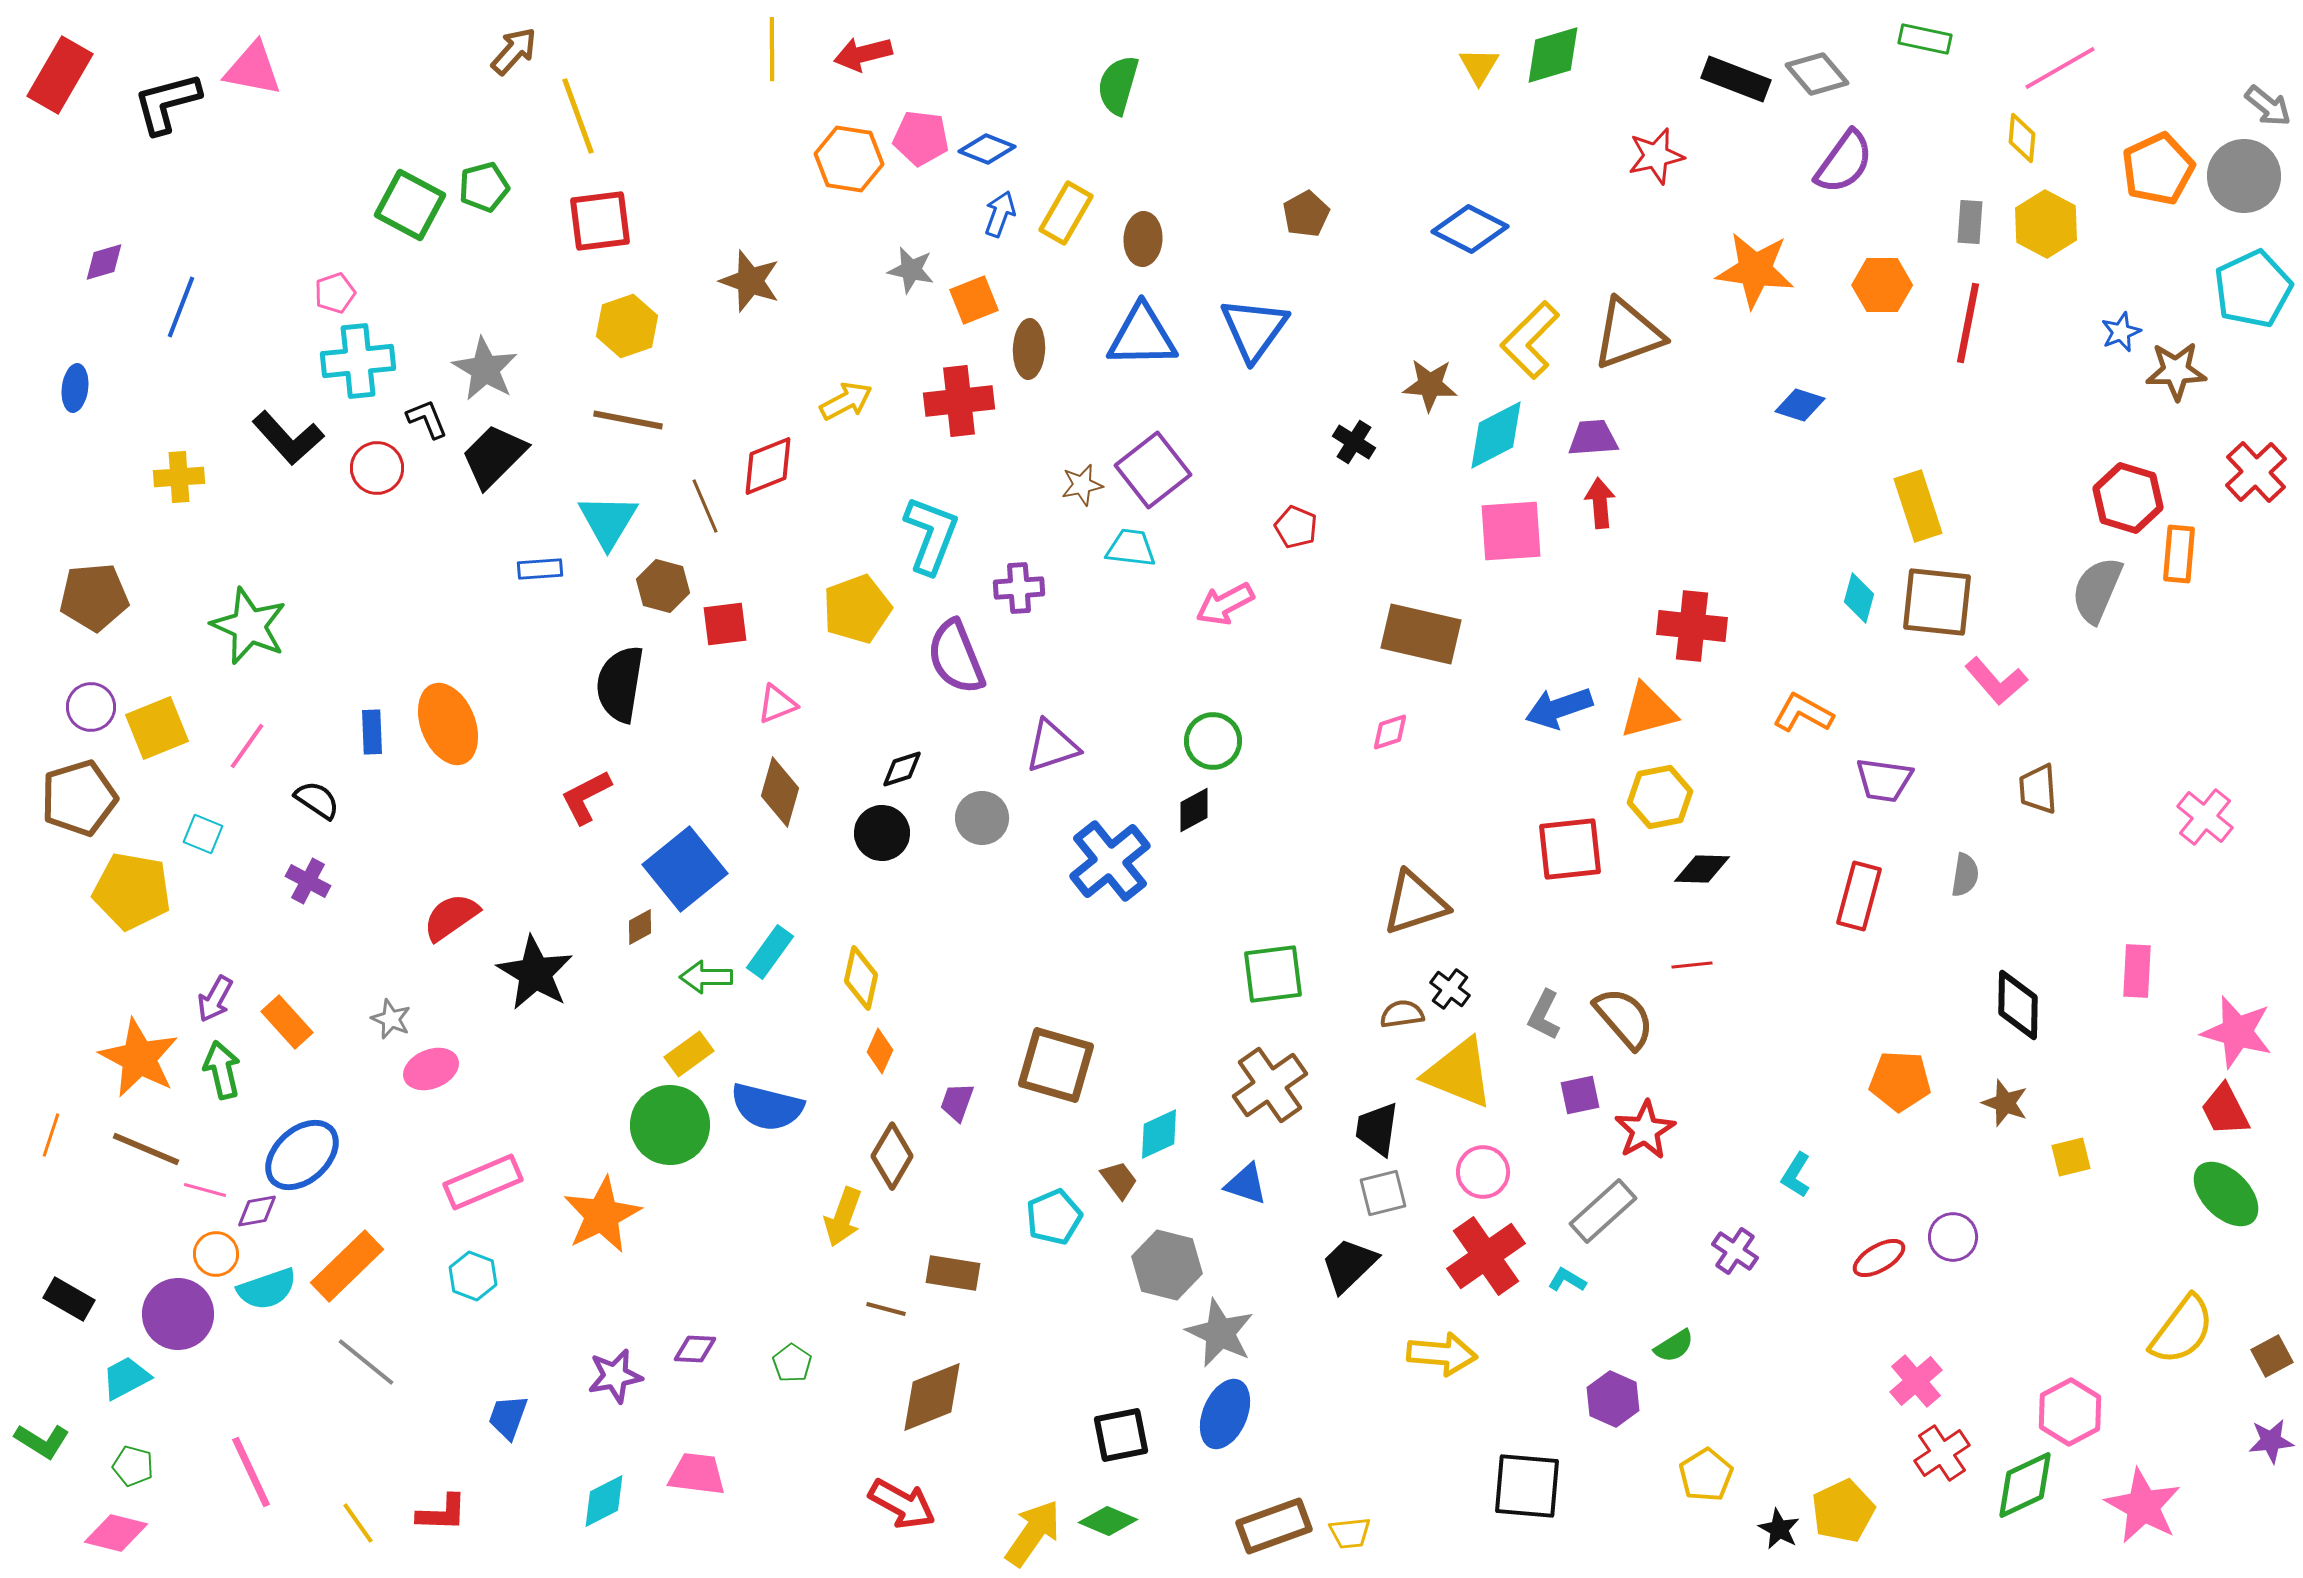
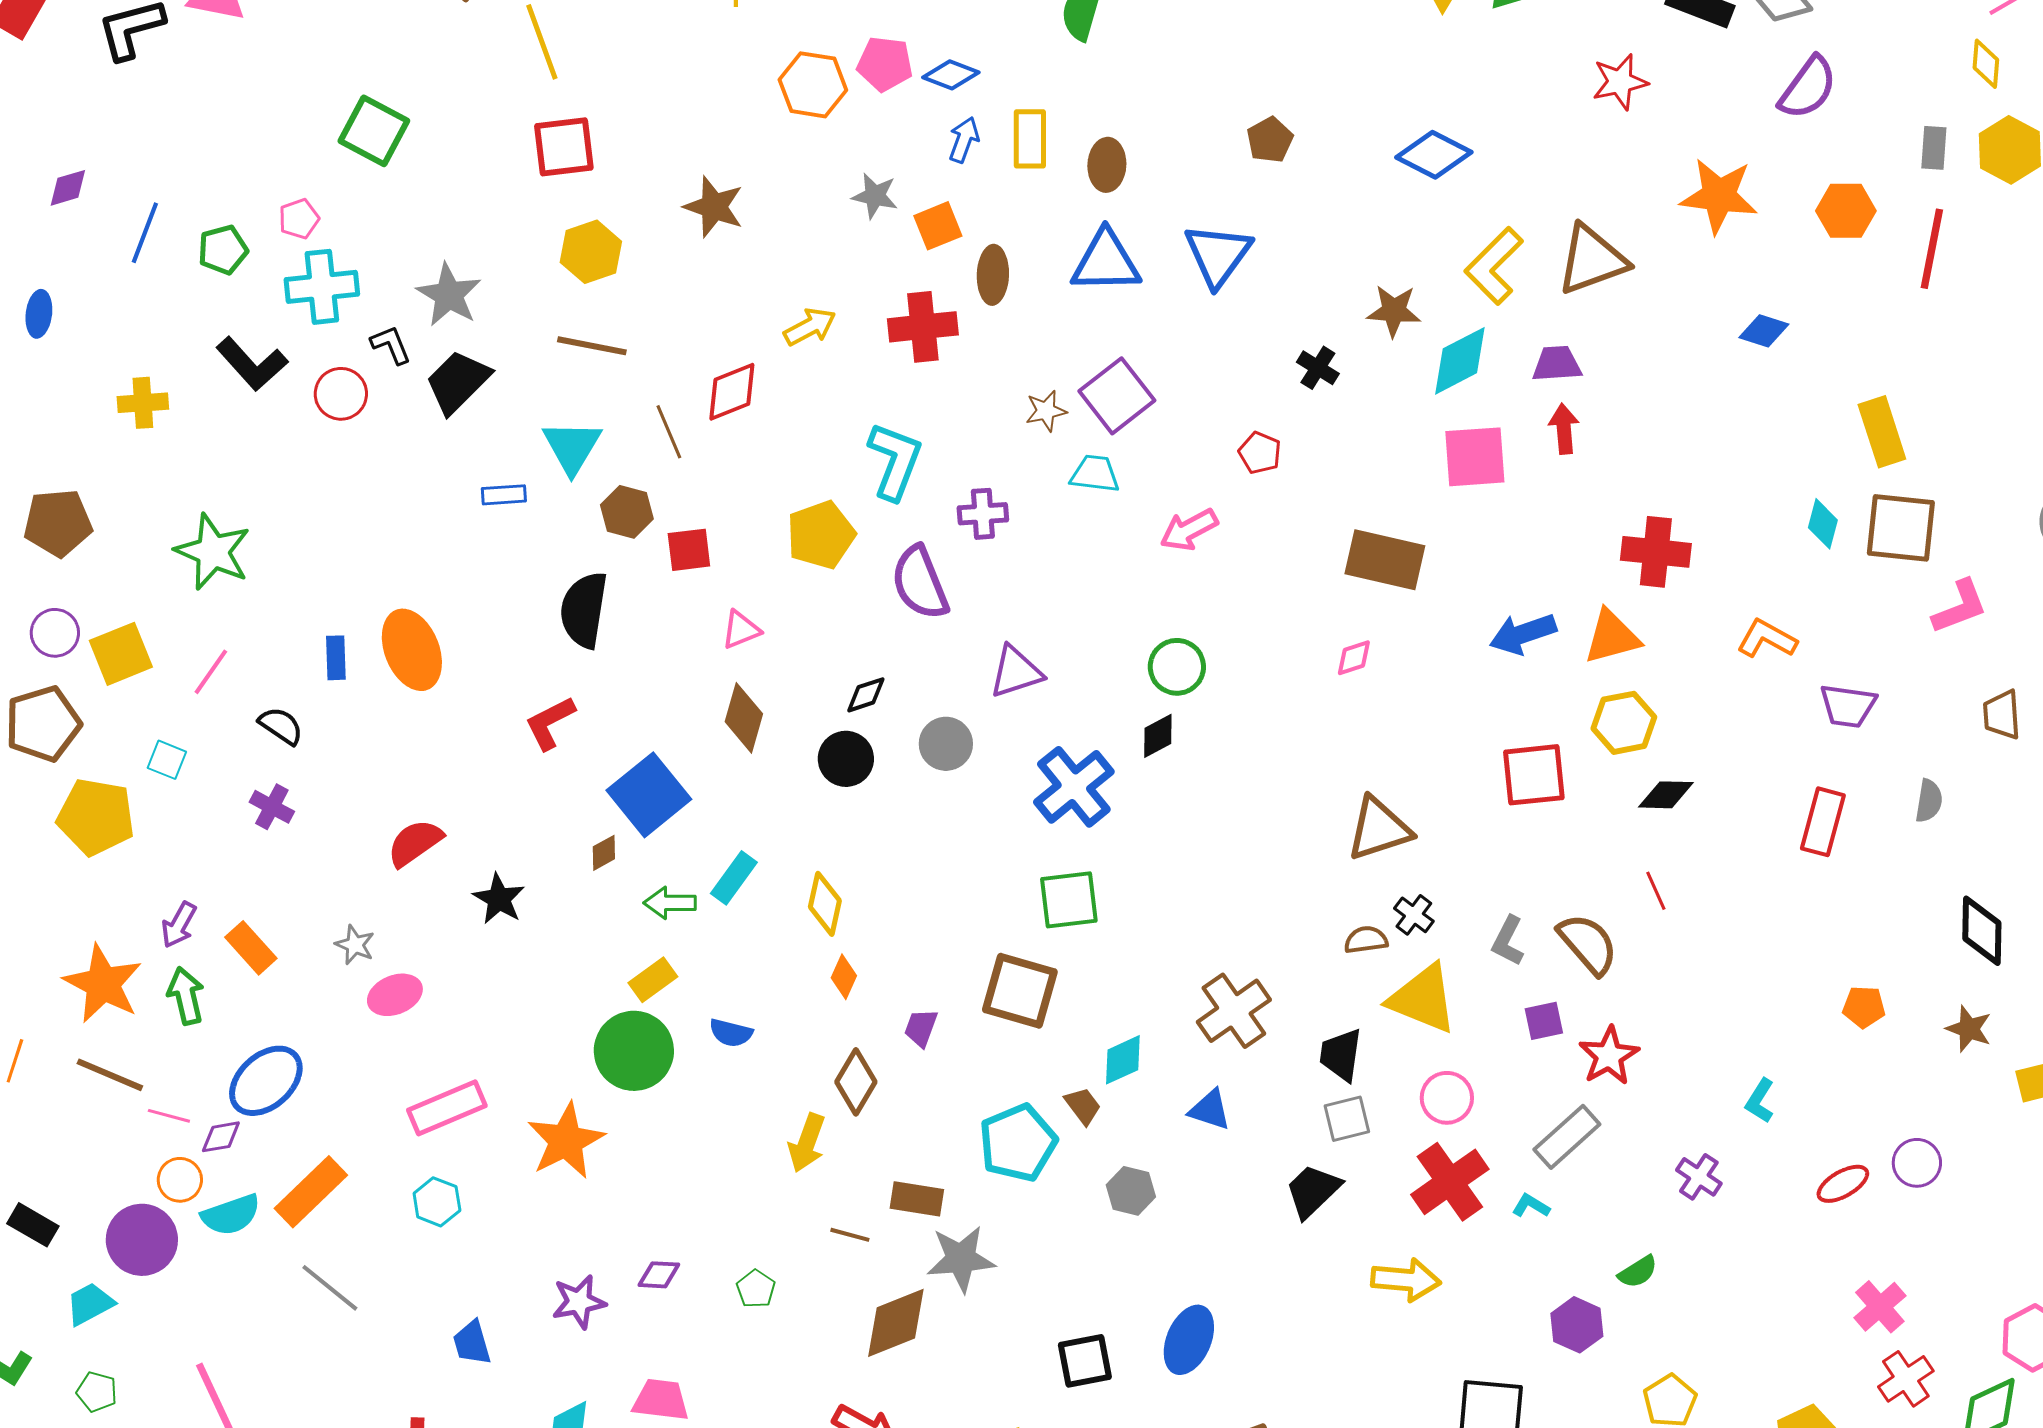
green pentagon: (484, 187) -> (223, 250), moved
yellow rectangle: (1066, 213) -> (1030, 139), turned -30
pink L-shape: (1996, 681) -> (1960, 607), turned -70
red line: (1692, 965) -> (1656, 891), turned 72
black star: (535, 973) -> (499, 899), size x0.7
green square: (1273, 974) -> (1069, 900), moved
orange pentagon: (1900, 1081) -> (1864, 1007), size x0.7
blue semicircle: (767, 1107) -> (731, 1033), size x0.6
cyan pentagon: (1054, 1217) -> (1018, 1143), size x1.4
gray hexagon: (1167, 1265) -> (1131, 1191), size x0.7
gray star: (1220, 1333) -> (961, 1259), moved, turned -30
blue trapezoid: (508, 1417) -> (472, 1343), turned -36

